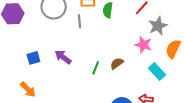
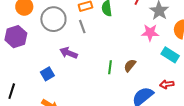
purple arrow: (63, 57) -> (69, 53), moved
brown semicircle: (117, 63) -> (130, 65), moved

